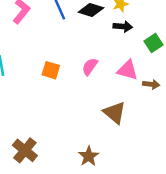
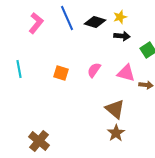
brown star: (89, 156) -> (116, 133), moved

